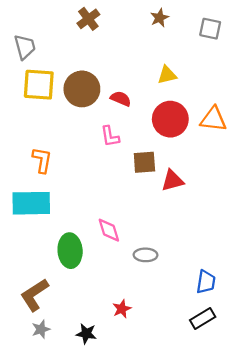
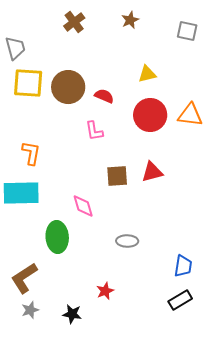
brown star: (160, 18) -> (130, 20), moved
brown square: (144, 162) -> (117, 176), moved
pink diamond: (109, 230) -> (83, 206), moved

